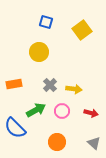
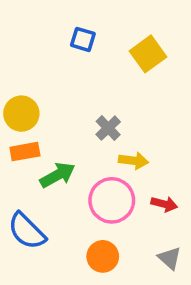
yellow circle: (39, 52) -> (21, 114), moved
gray cross: (50, 85) -> (108, 128), moved
green arrow: (36, 110) -> (58, 175), moved
pink circle: (62, 111) -> (112, 200), size x1.6

